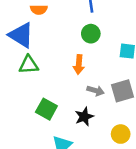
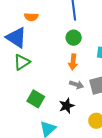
green triangle: (29, 65) -> (22, 62), turned -30
orange arrow: (79, 65) -> (73, 62), moved

